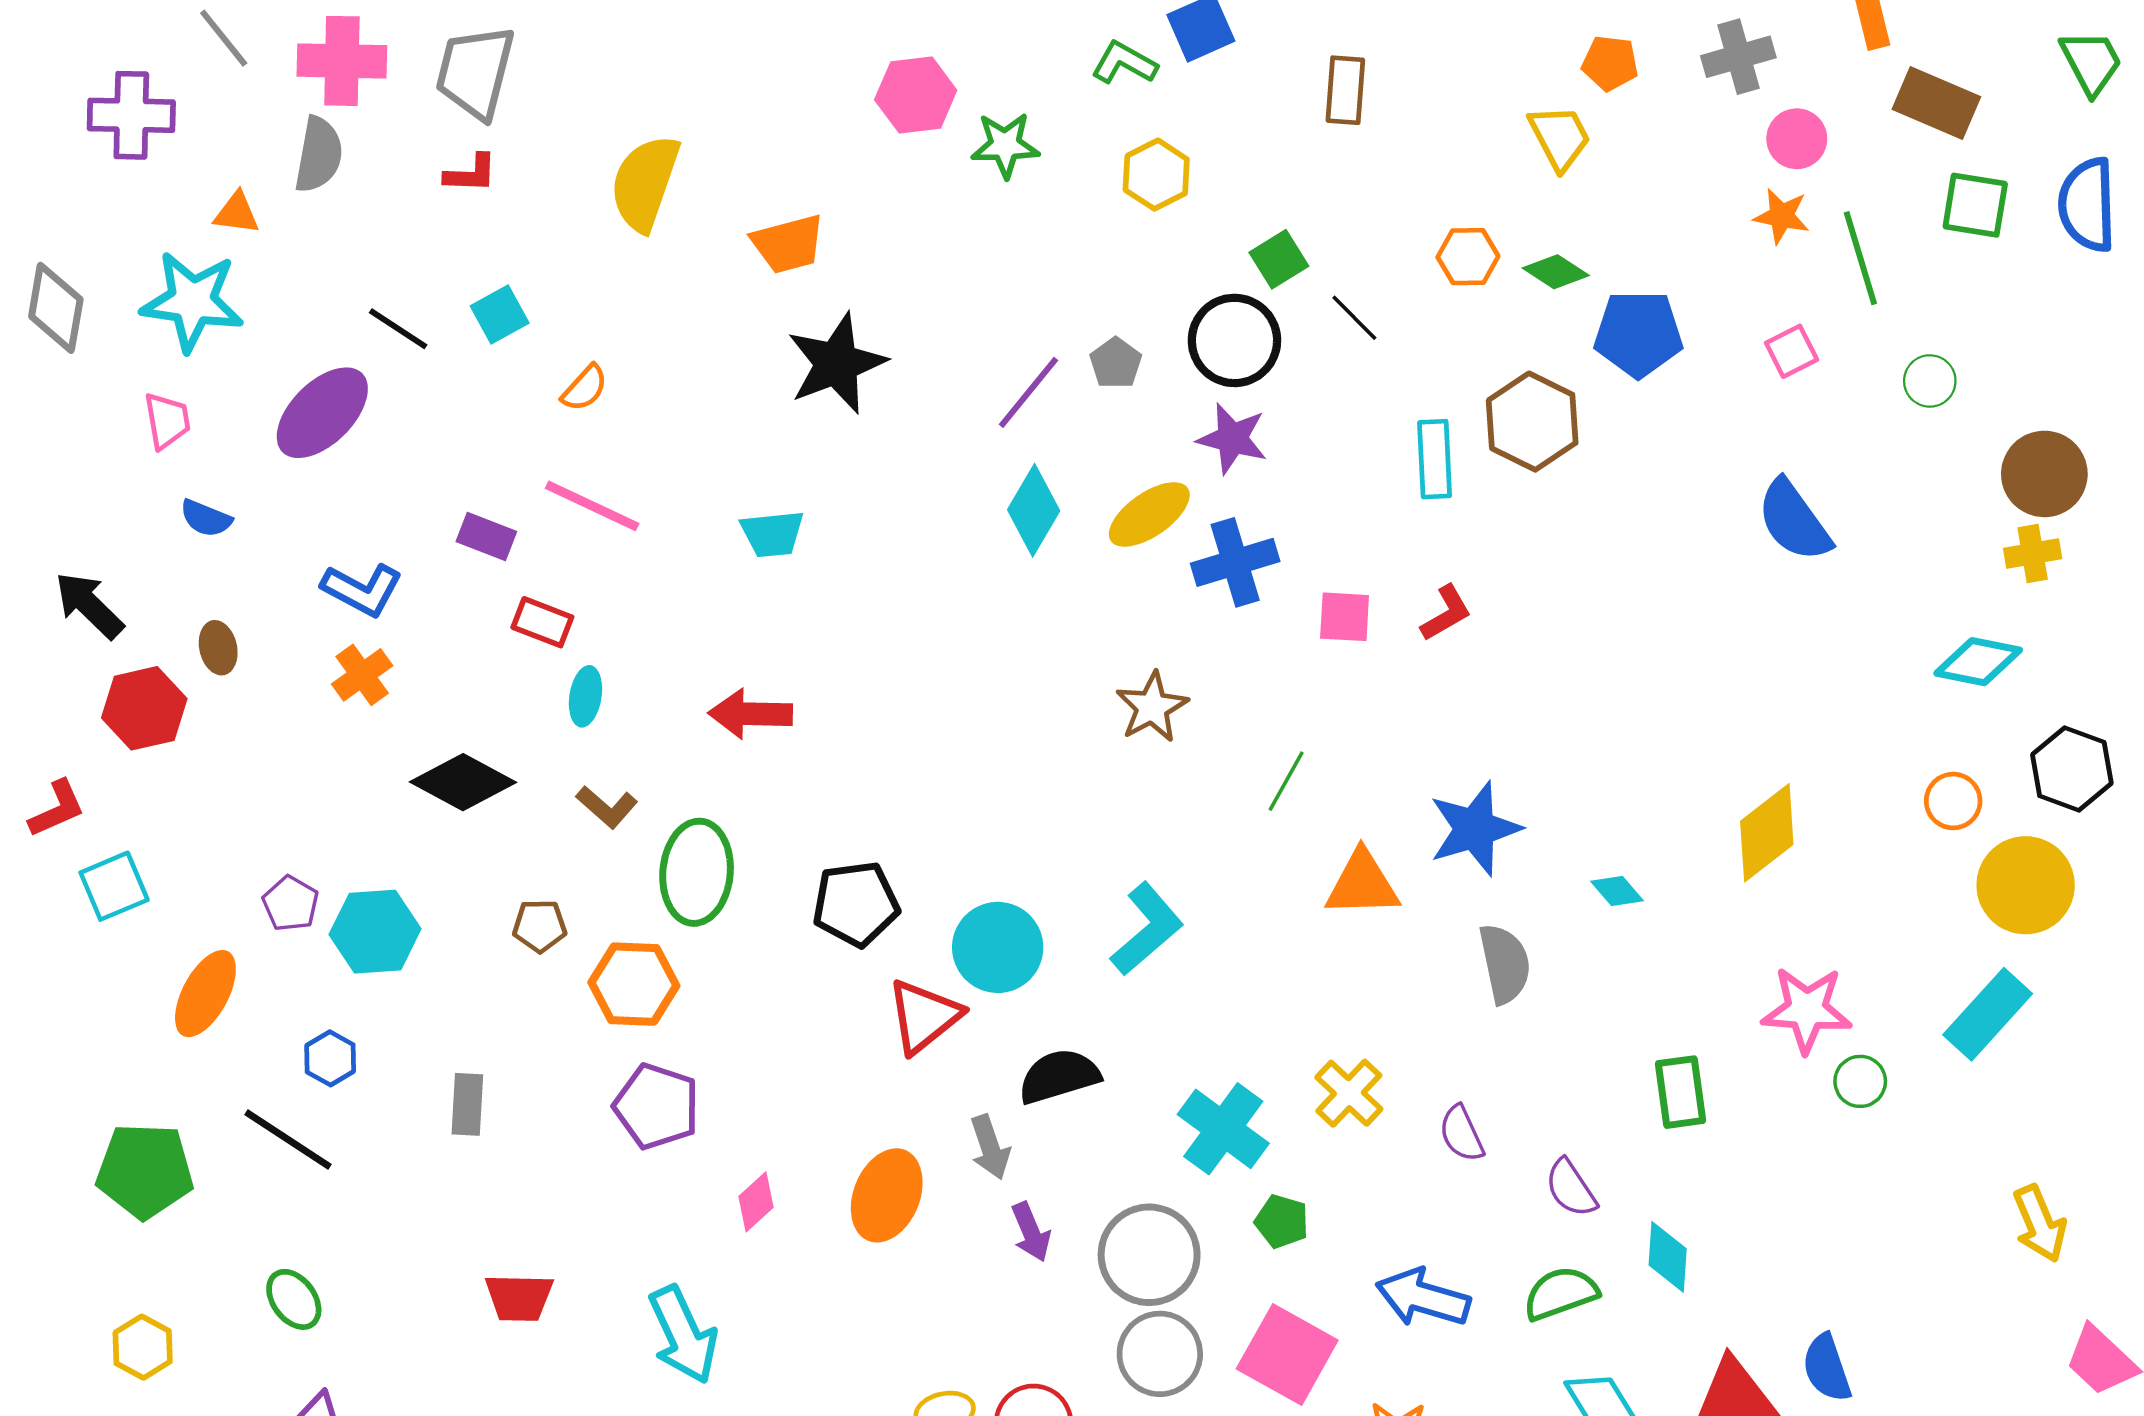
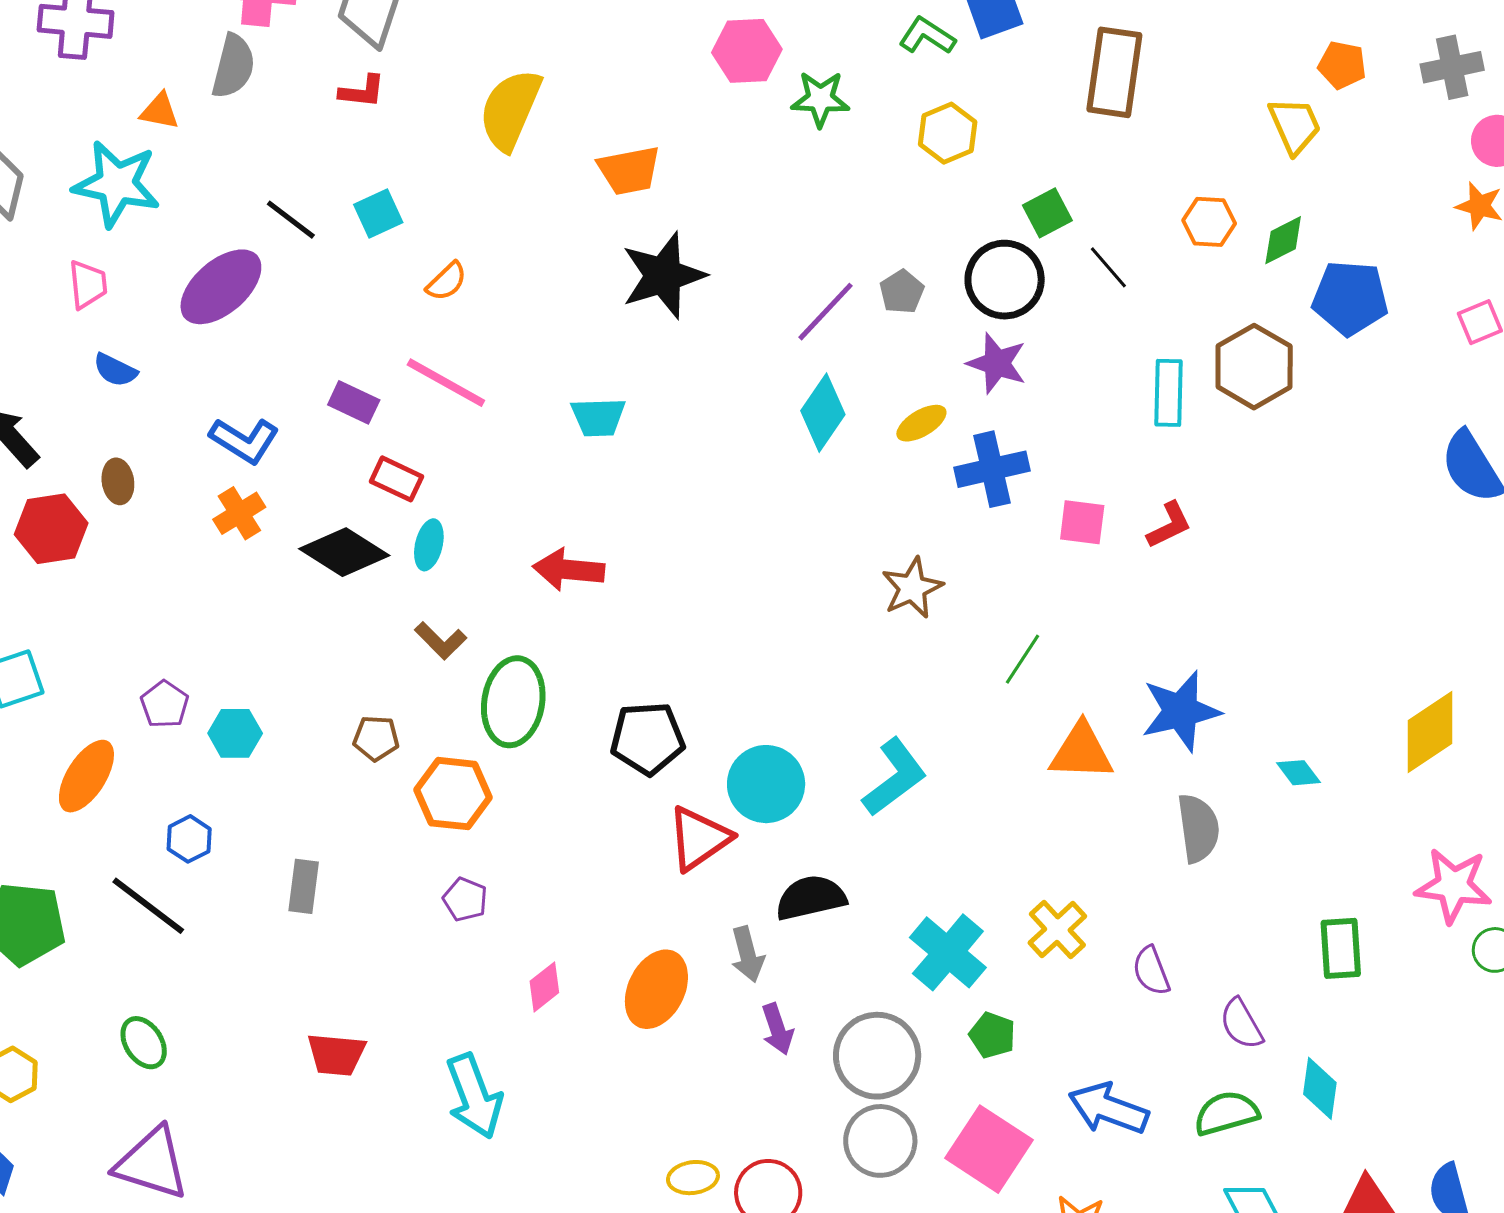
brown rectangle: (1345, 90) -> (1114, 72), size x1.5
green diamond: (1556, 272) -> (1283, 240), turned -64
yellow ellipse: (1149, 514) -> (921, 423), size x0.7
black diamond: (463, 782) -> (344, 552), moved
cyan hexagon: (375, 932) -> (235, 733), size x0.7
purple pentagon: (657, 1106) -> (465, 899), size x0.6

